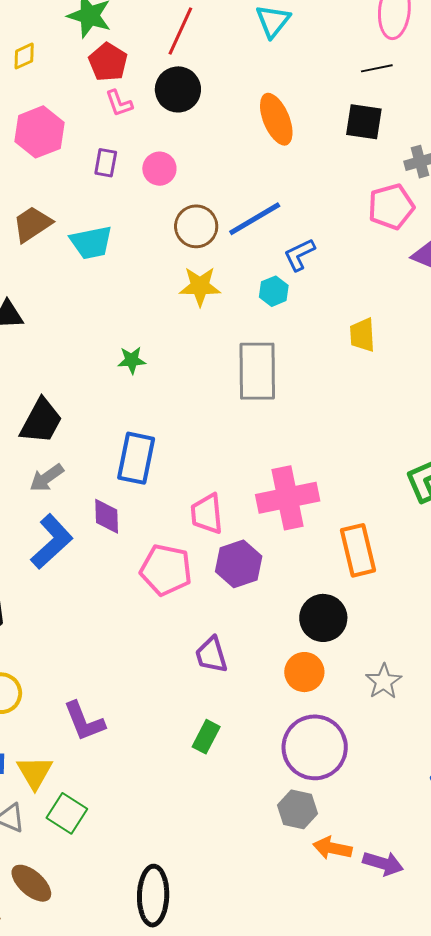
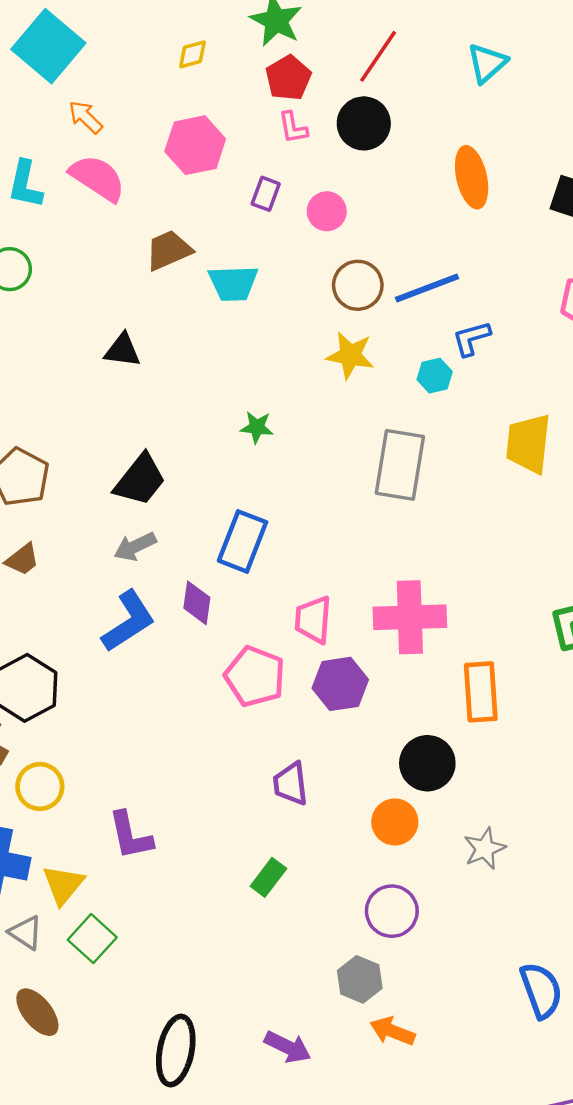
yellow trapezoid: (362, 335) -> (528, 444), size x1.5
purple circle: (315, 747) -> (392, 911), size x0.7
purple arrow: (383, 863) -> (288, 1047), moved

